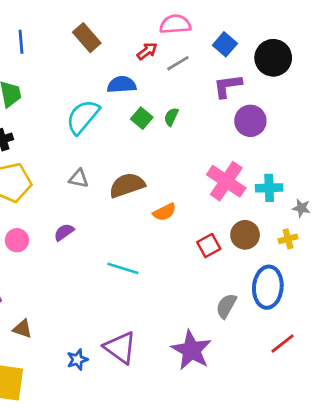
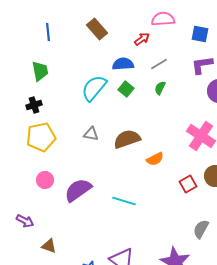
blue square: (225, 44) -> (200, 34), turned -30
gray line: (178, 63) -> (159, 64), moved
green square: (142, 118) -> (126, 89), moved
purple semicircle: (64, 232) -> (78, 190), moved, size x1.8

